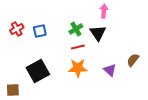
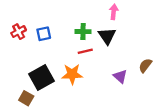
green cross: (76, 29) -> (83, 32), turned 32
orange star: (78, 68) -> (72, 74), moved
brown square: (13, 90) -> (26, 98), moved, turned 32

